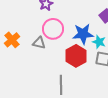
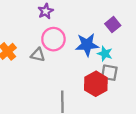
red hexagon: (76, 56) -> (96, 84), moved

